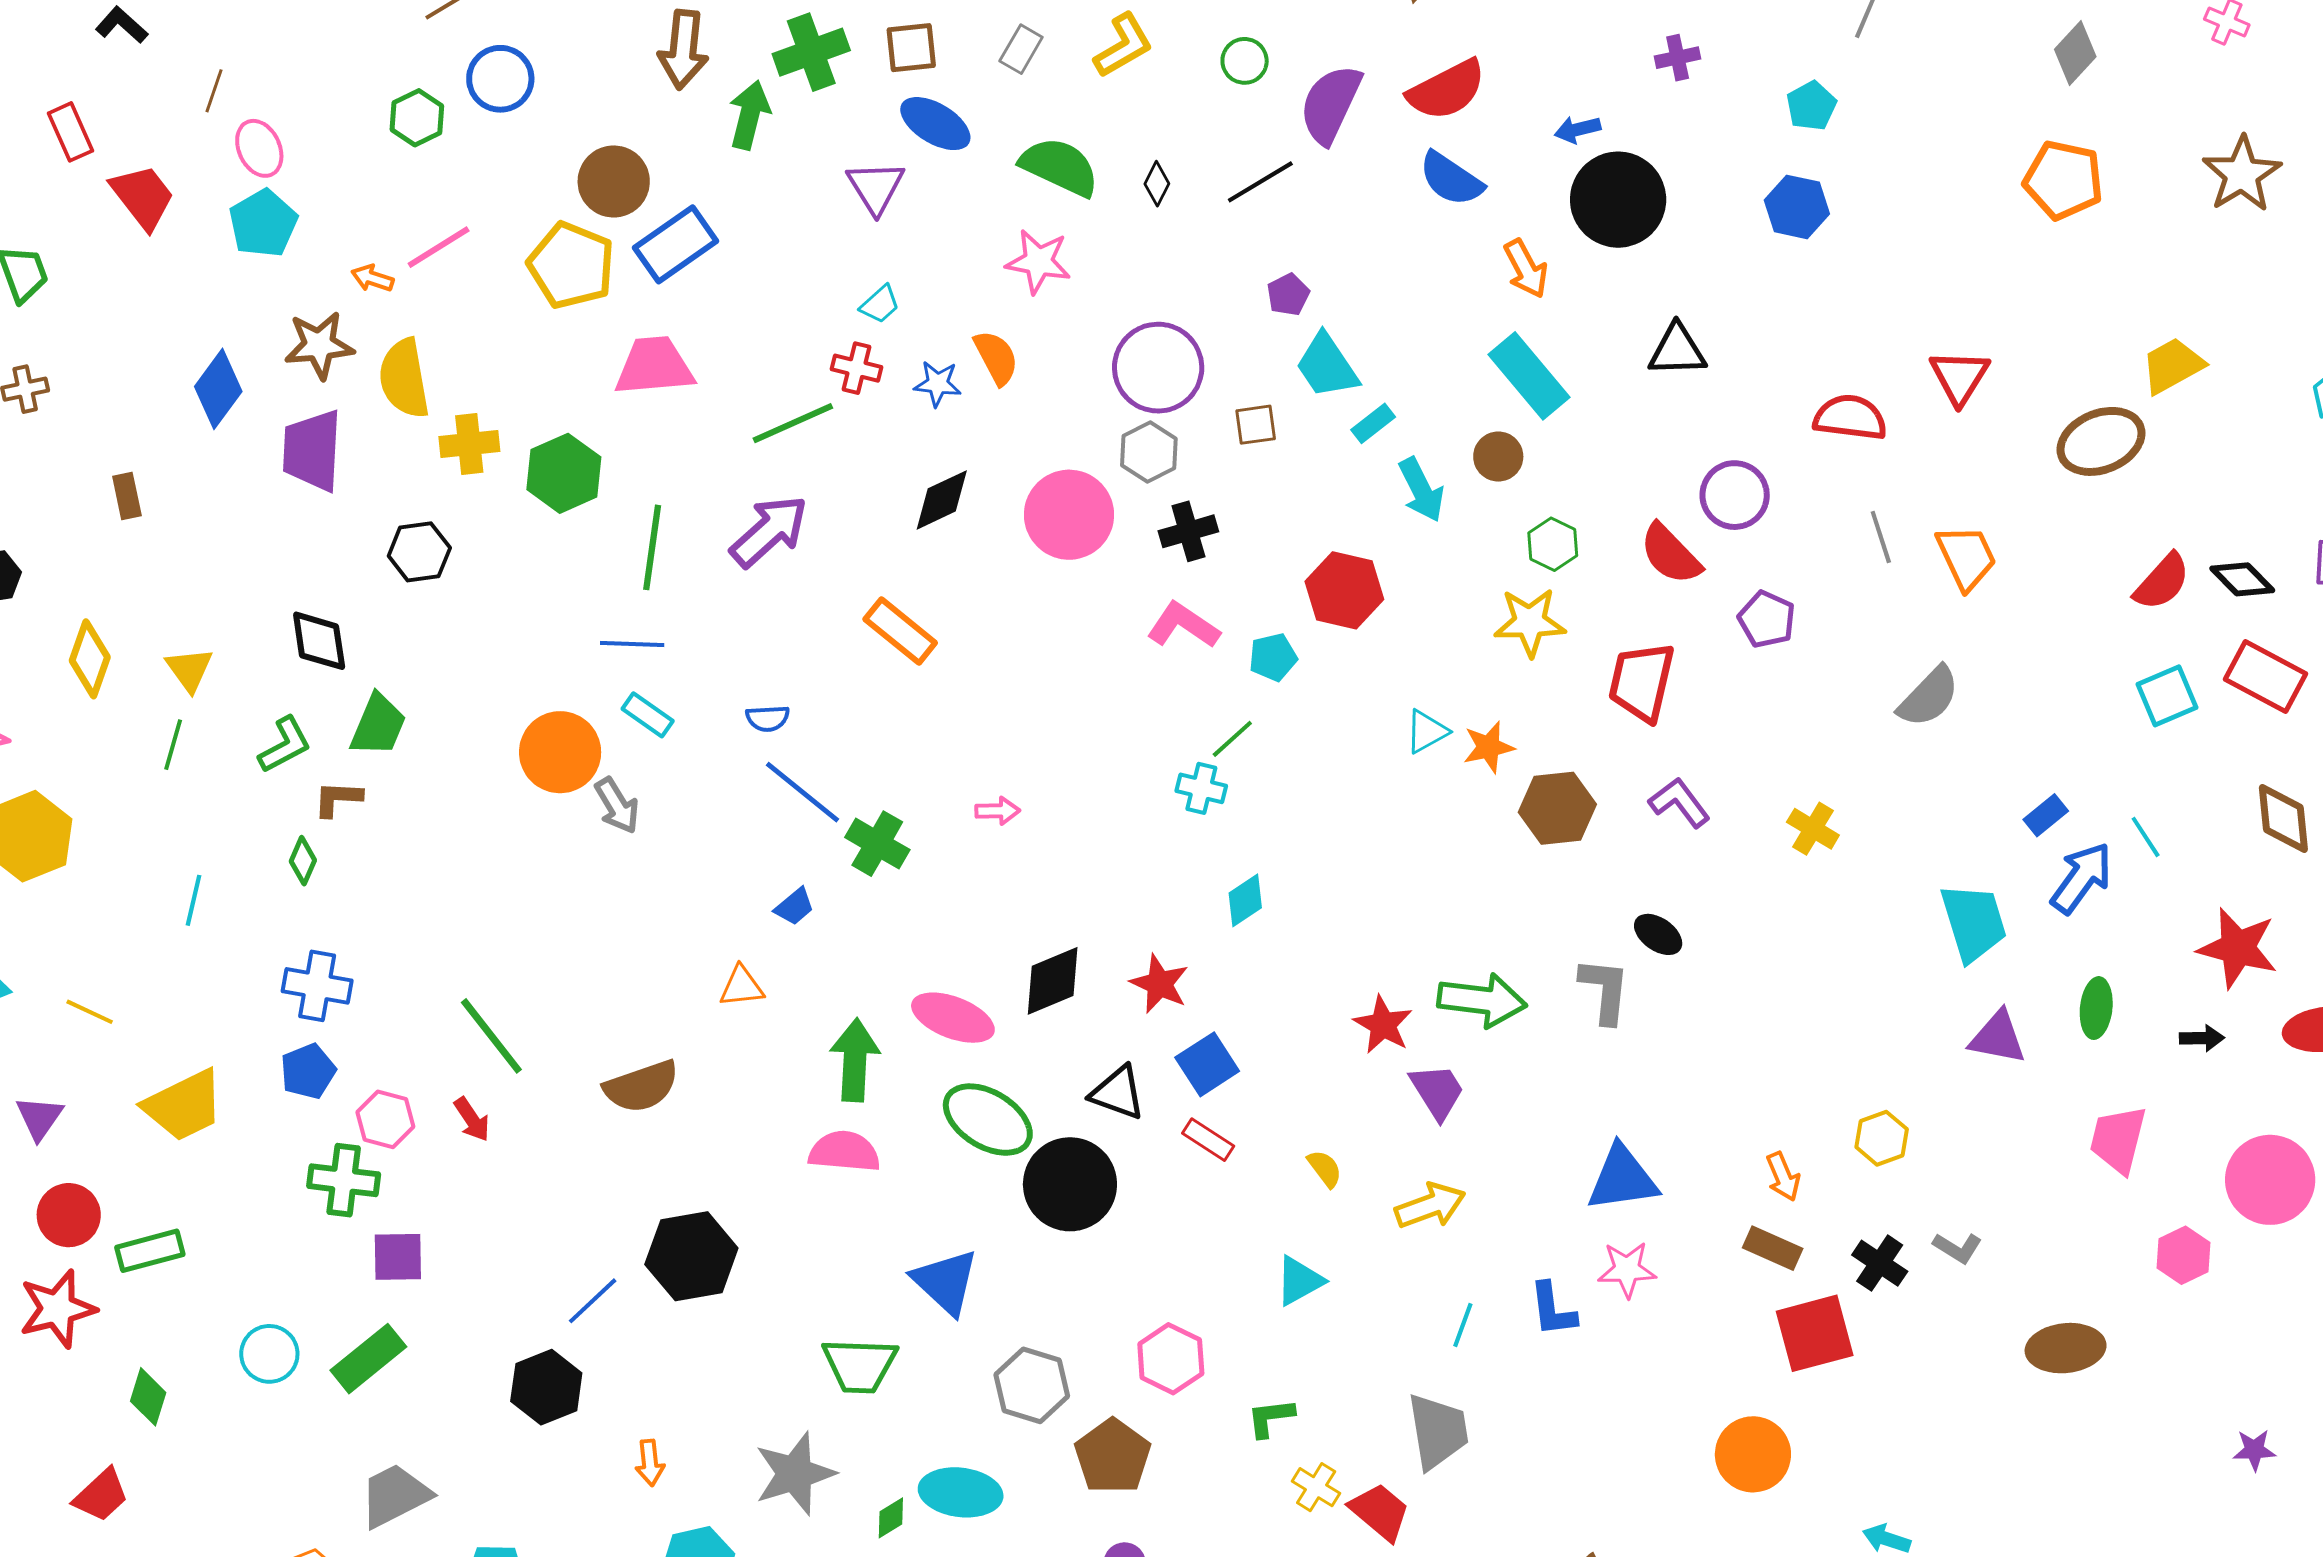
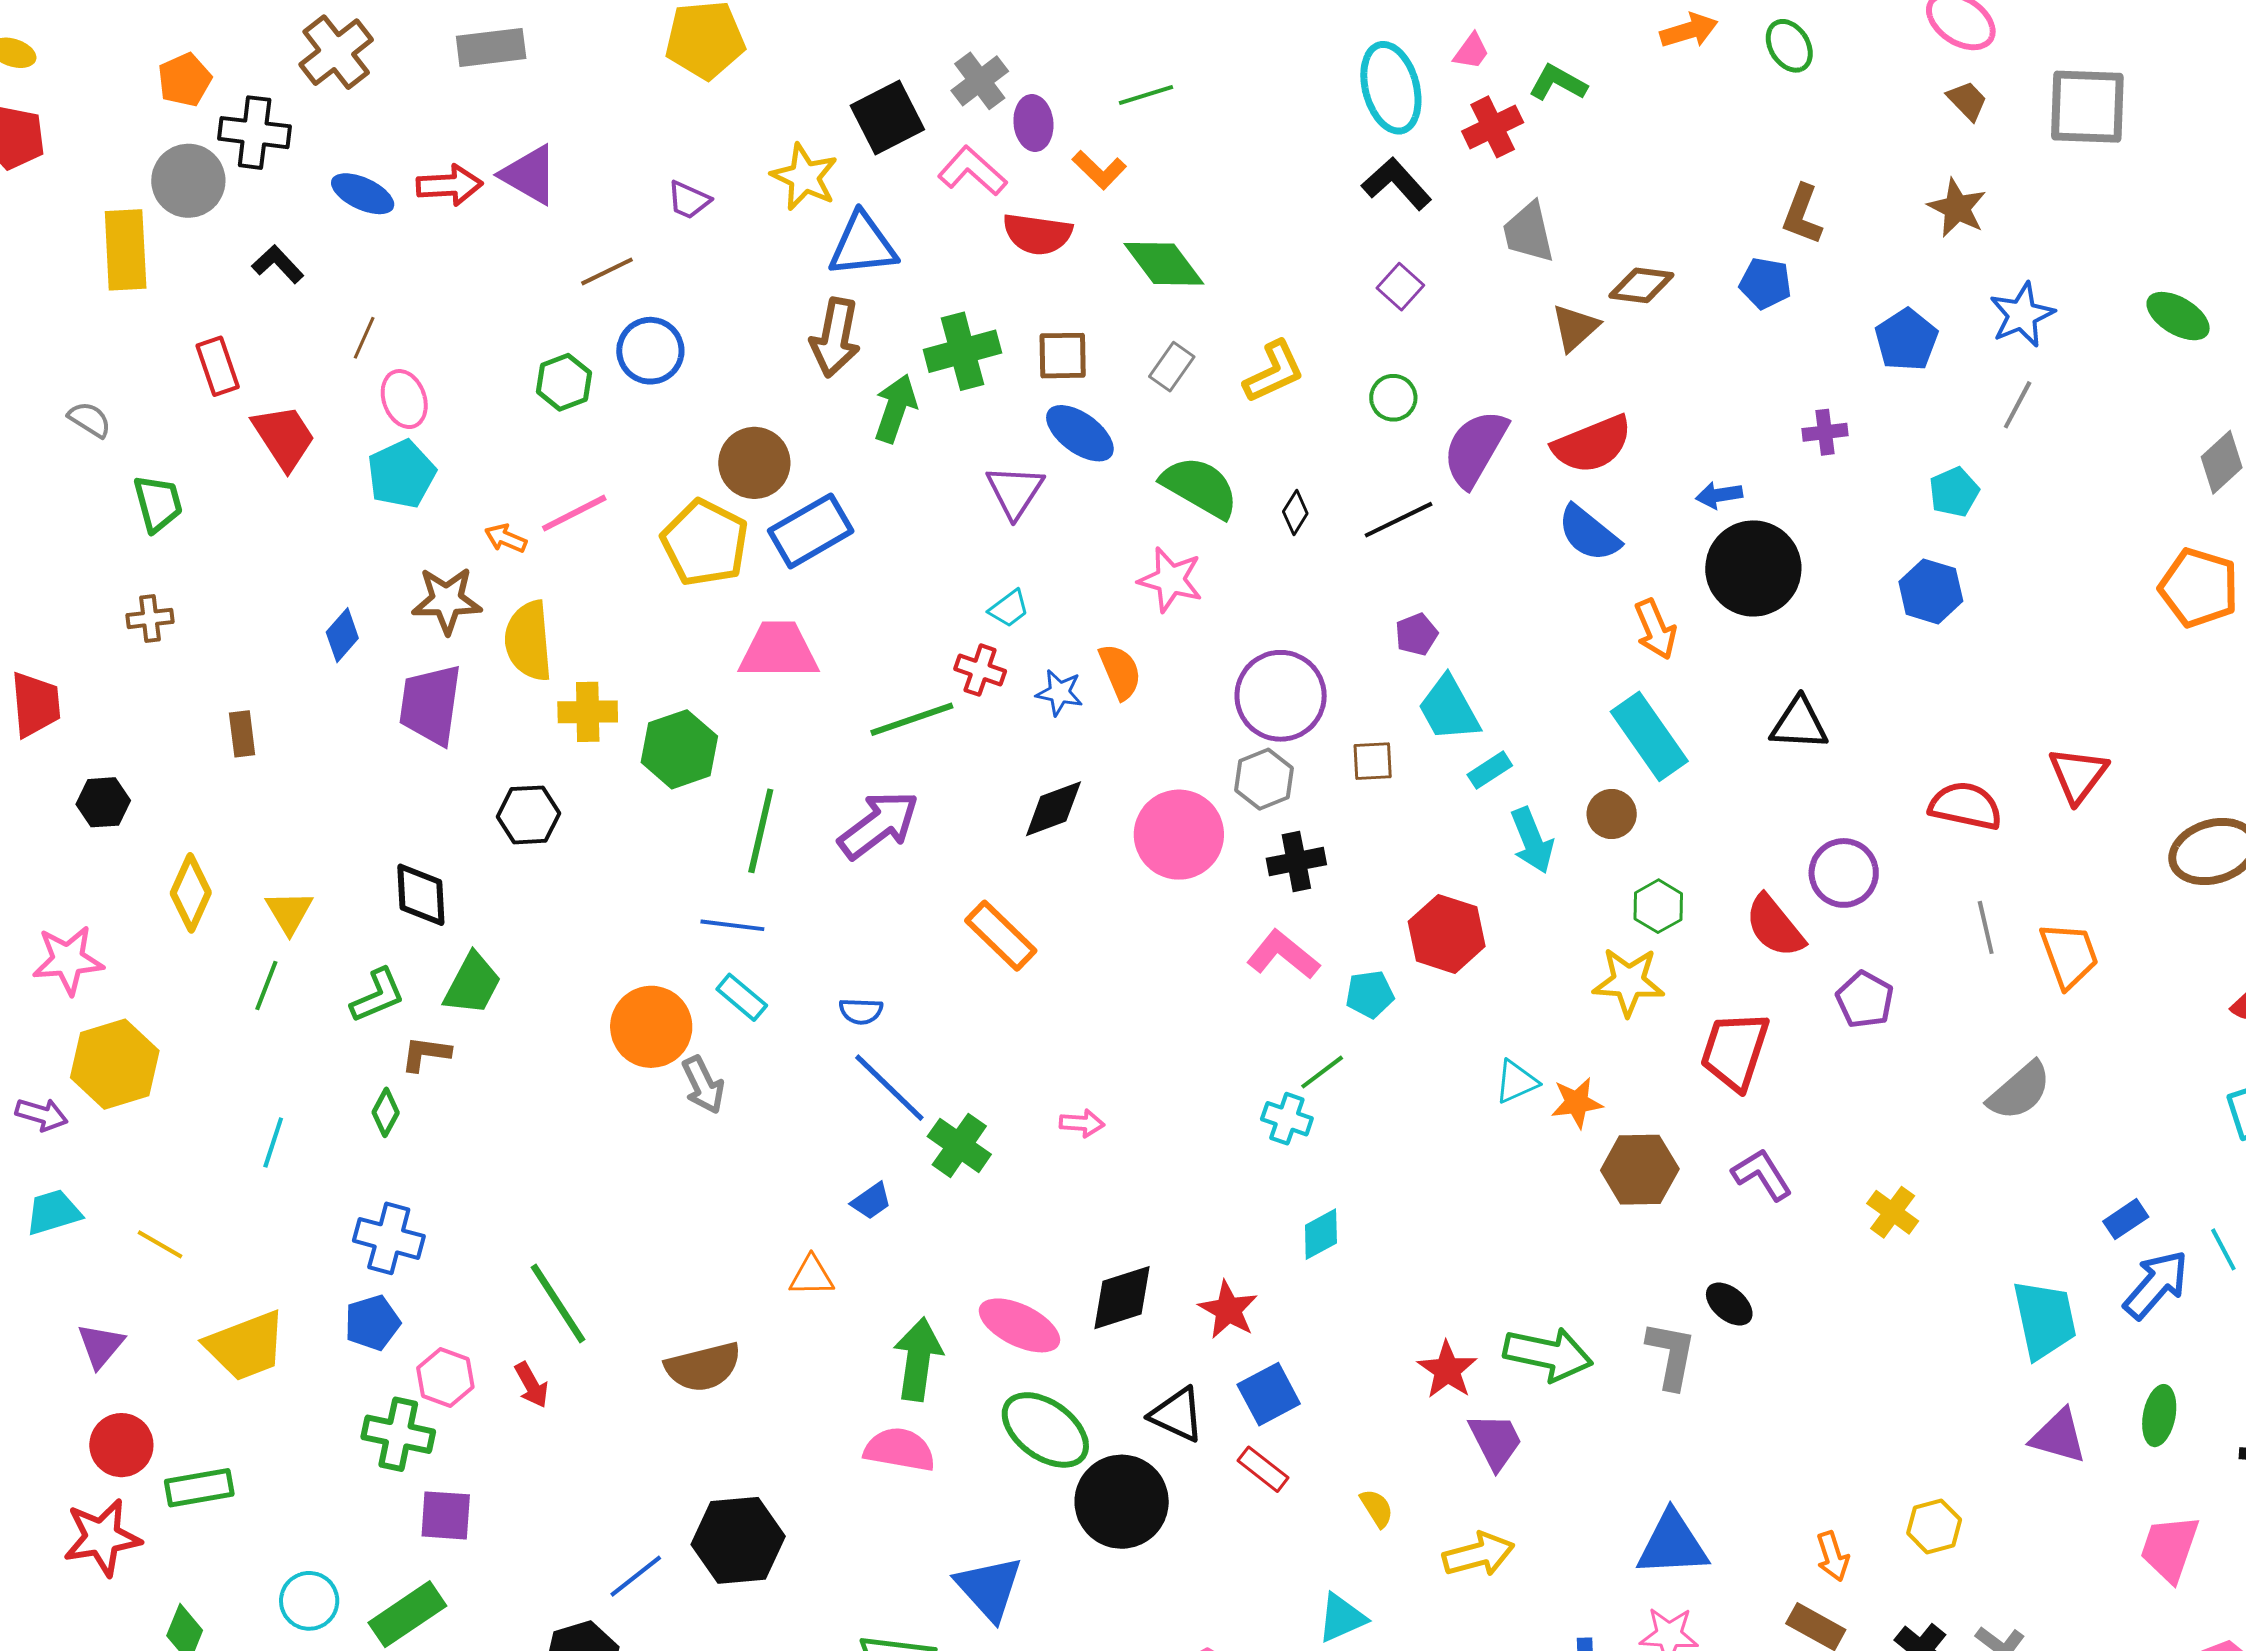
blue diamond: (218, 389) -> (342, 635), size x0.7

